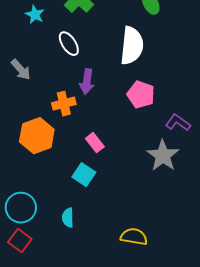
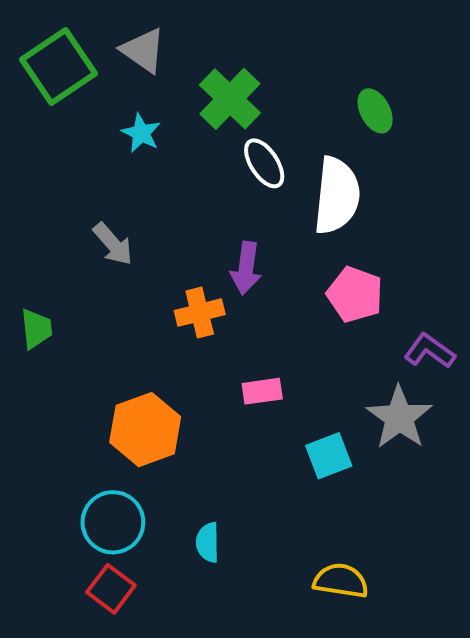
white ellipse: (69, 44) -> (264, 163), moved
orange hexagon: (37, 136) -> (145, 430), moved
pink rectangle: (95, 143) -> (262, 391), turned -60
cyan square: (84, 175) -> (329, 456), moved, turned 35

